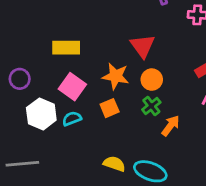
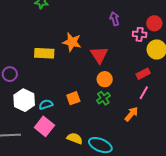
orange star: (116, 76) -> (72, 42), moved
pink square: (72, 87) -> (44, 126), moved
orange arrow: (171, 126) -> (131, 114), moved

